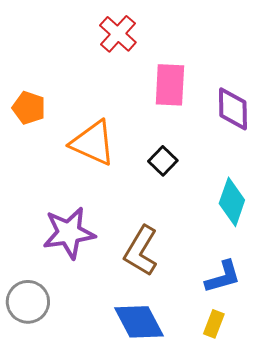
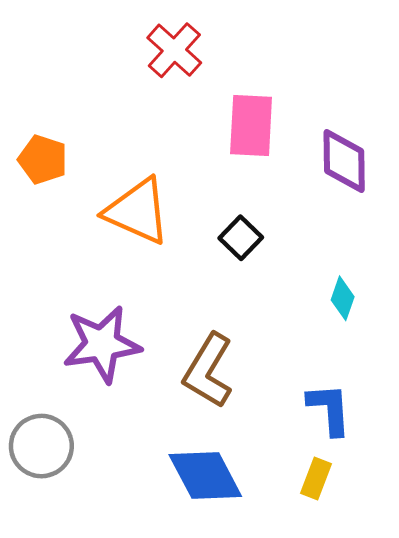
cyan diamond: (232, 202) -> (343, 298), size x0.6
blue L-shape: (223, 277) -> (329, 409), turned -78

